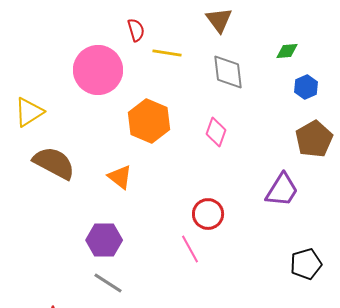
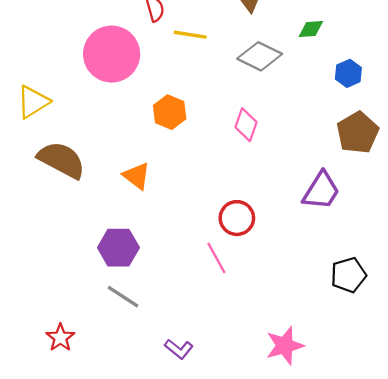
green diamond: (287, 51) -> (311, 29), moved
gray diamond: (228, 72) -> (260, 56), turned -57
orange hexagon: (149, 121) -> (170, 112), size x0.7

